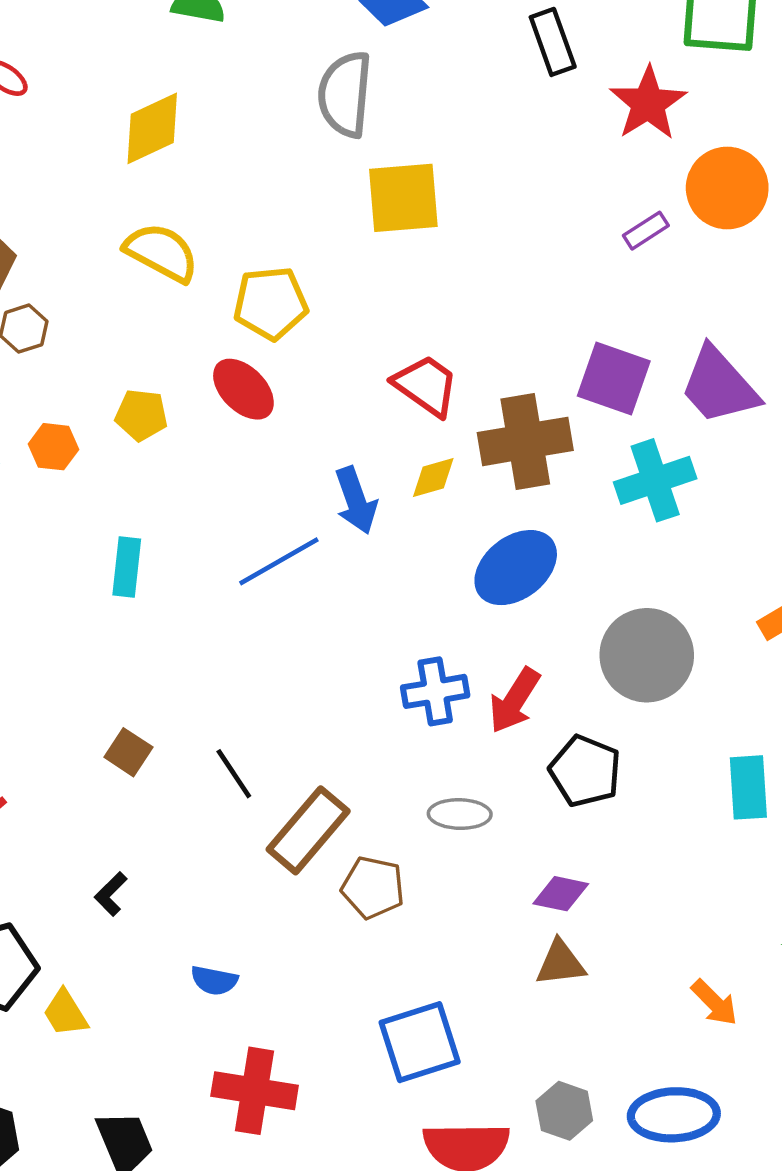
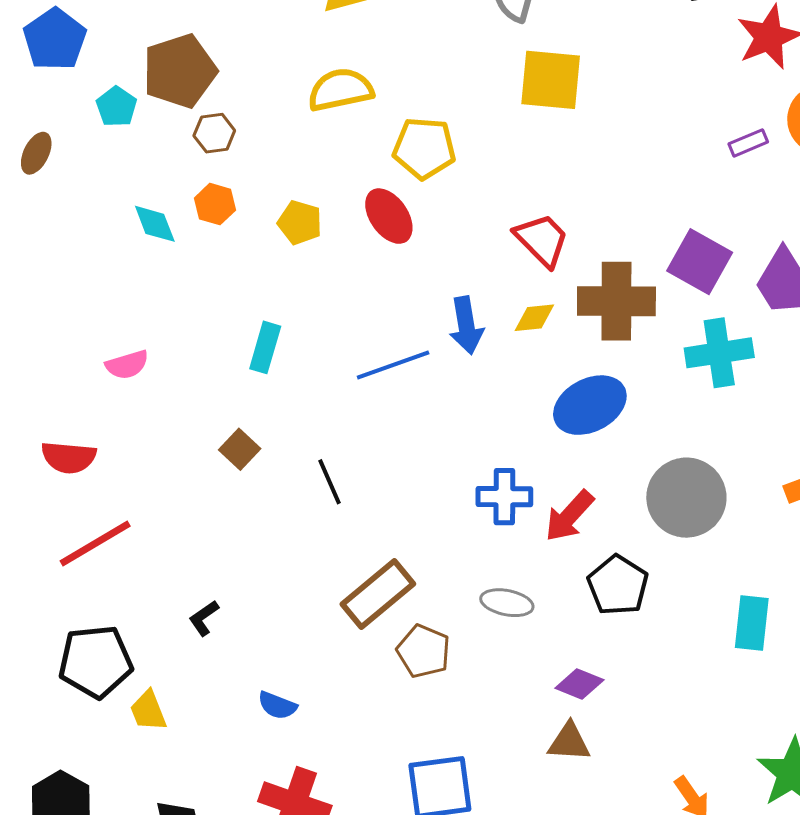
yellow semicircle: (161, 252) -> (341, 90), turned -50
orange hexagon: (54, 447) -> (215, 204), moved
brown square: (128, 752) -> (240, 449), moved
black line: (234, 774) -> (329, 482), moved

